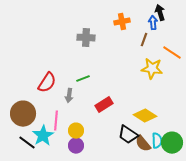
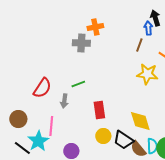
orange cross: (122, 22) -> (95, 27), moved
red rectangle: (104, 105) -> (99, 110), turned -66
brown circle: (23, 114) -> (18, 119), size x0.7
yellow diamond: (145, 116) -> (140, 121), turned 40
yellow circle: (76, 131) -> (103, 136), moved

